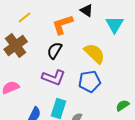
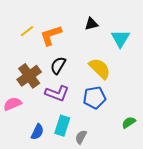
black triangle: (87, 10) -> (91, 24), turned -48
orange L-shape: (63, 24) -> (51, 35), moved
brown cross: (16, 46) -> (29, 76), moved

